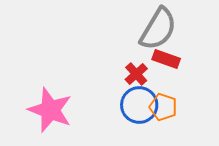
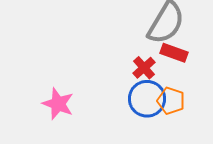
pink star: (50, 110) -> (58, 104), size x0.7

